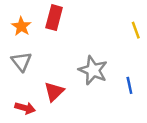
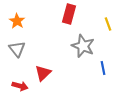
red rectangle: (54, 18) -> (69, 14), moved
gray star: (93, 70) -> (83, 46), moved

